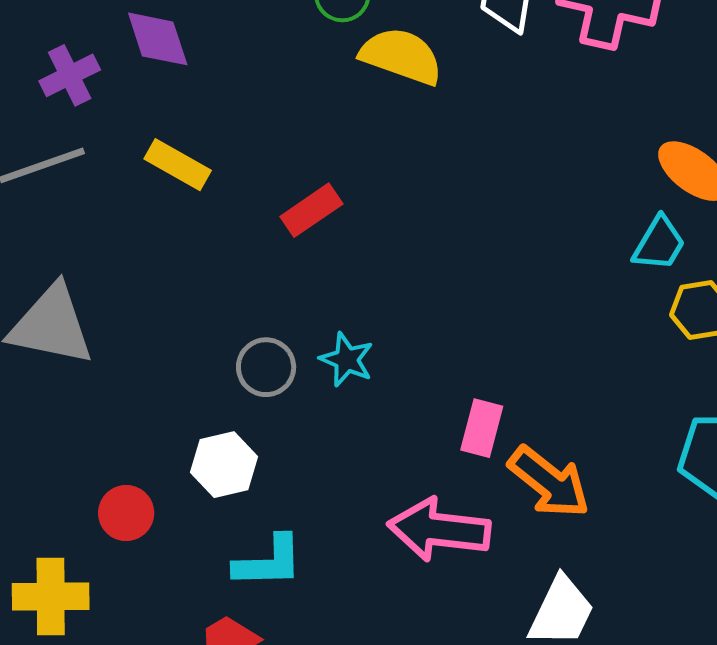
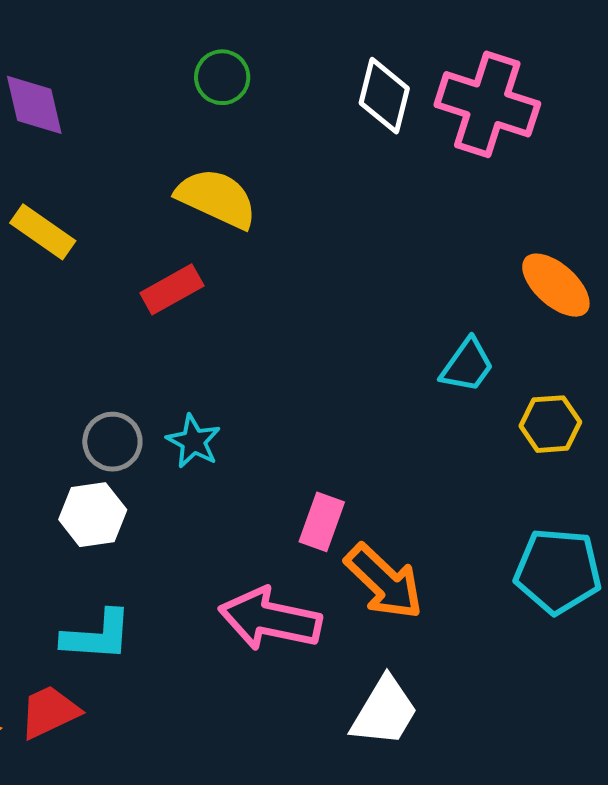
yellow semicircle: (401, 56) -> (217, 198), moved
cyan trapezoid: (659, 244) -> (467, 365), moved
white hexagon: (224, 465) -> (93, 515), moved

